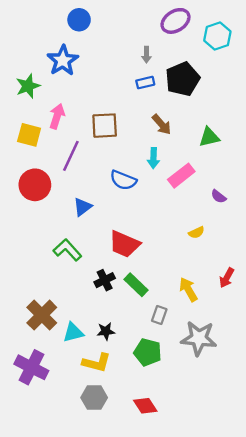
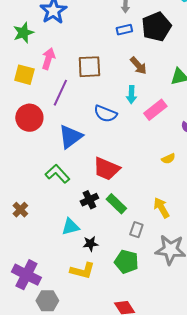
blue triangle: (83, 207) -> (70, 137), size x1.5
brown cross: (42, 315) -> (20, 210), moved, size x0.6
cyan triangle: (73, 332) -> (70, 227), moved
gray hexagon: (94, 398) -> (47, 301), moved

